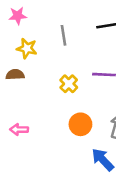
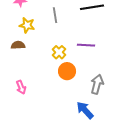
orange circle: (80, 124) -> (67, 71), moved
pink arrow: (19, 130) -> (21, 87), turned -112

